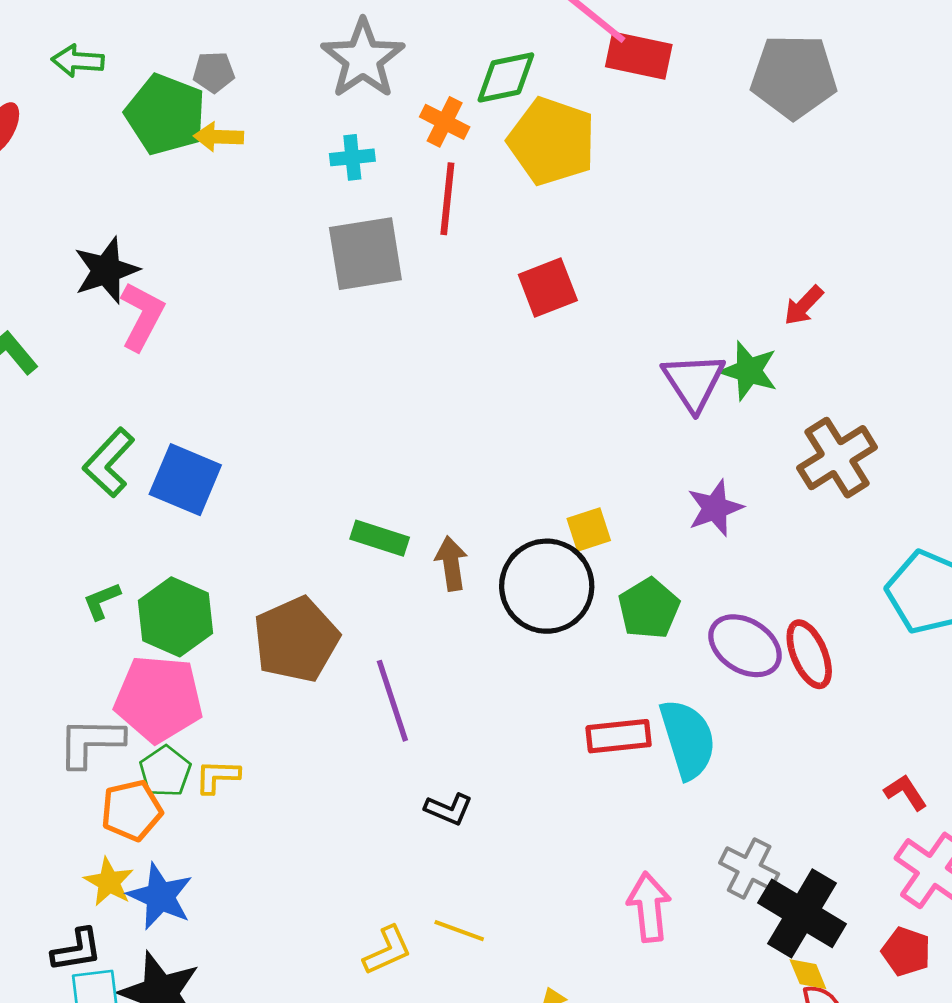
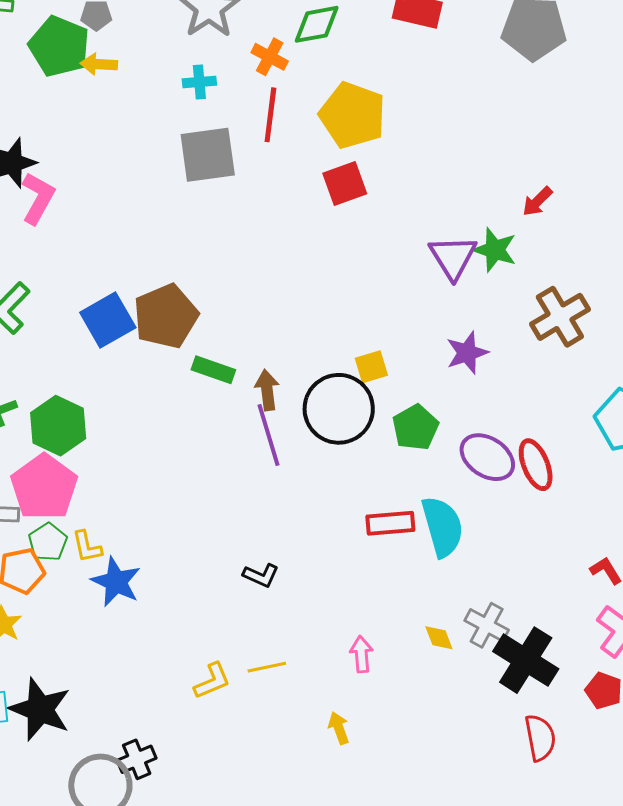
yellow pentagon: (552, 141) -> (353, 115), moved
blue square: (185, 480) -> (108, 320), moved, turned 36
brown pentagon: (296, 640) -> (166, 316), moved
pink pentagon: (159, 699) -> (44, 487), turned 30
purple line: (392, 701) -> (269, 435), moved
yellow L-shape: (217, 776) -> (87, 547), turned -105
blue star: (160, 896) -> (116, 582), moved
pink arrow: (649, 907) -> (361, 654), moved, size x0.7
yellow line: (459, 931) -> (267, 667), turned -33
yellow diamond: (808, 974) -> (439, 638), moved

